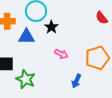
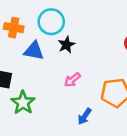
pink arrow: (61, 54) -> (72, 80), turned 104

